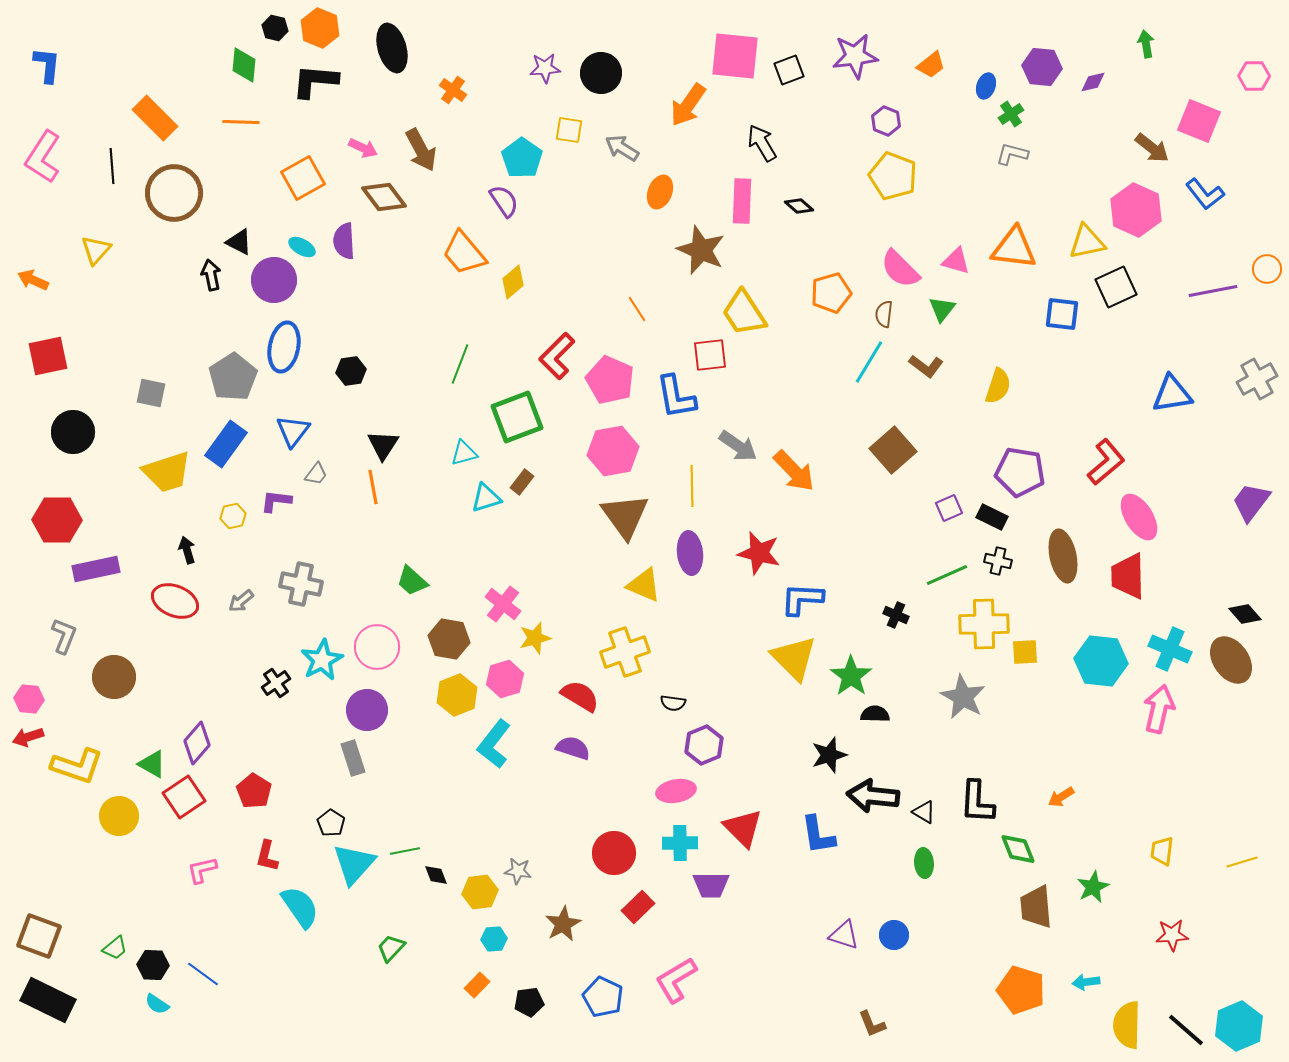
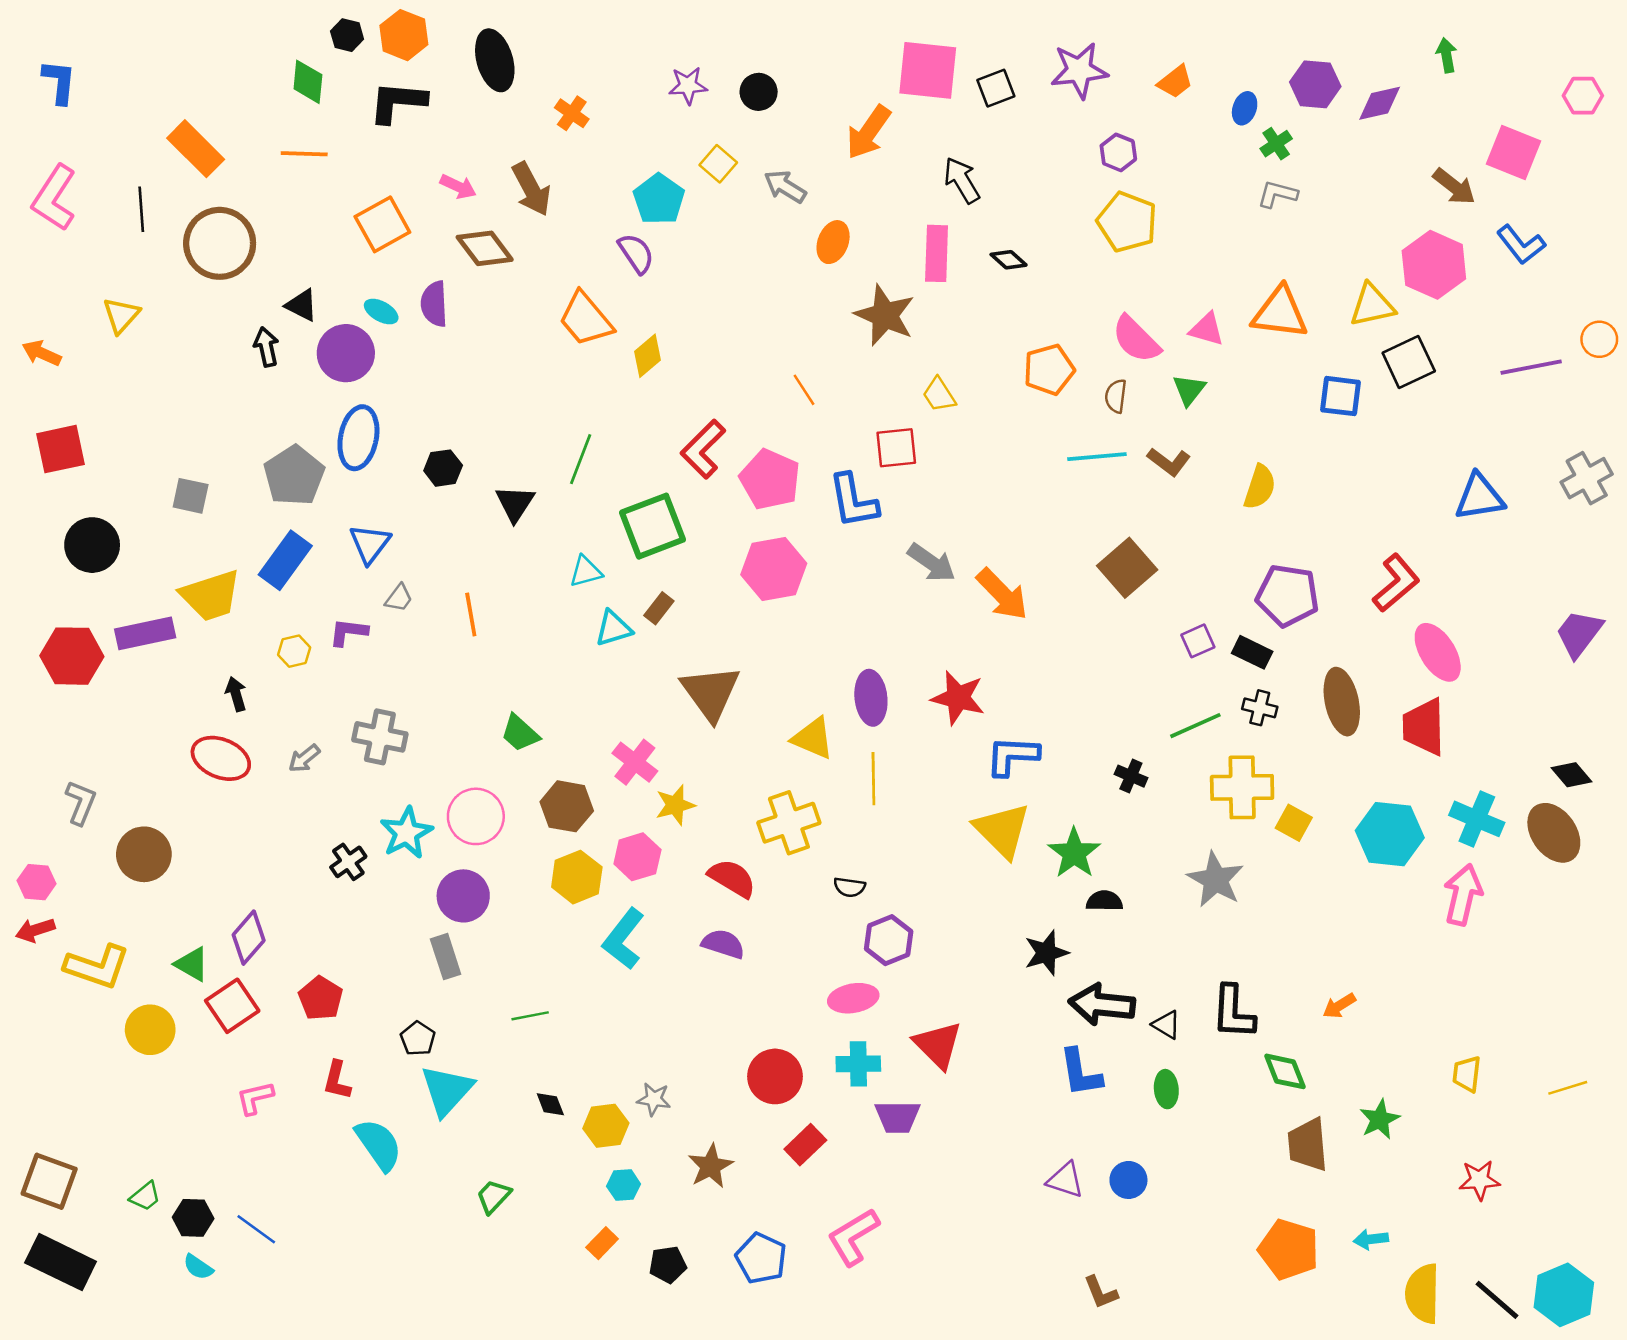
black circle: (601, 73) -> (759, 92), size x0.7
purple diamond: (1093, 82) -> (1380, 103), size x1.4
yellow square: (569, 130) -> (718, 164), turned 32
yellow trapezoid: (744, 313) -> (939, 395), size x0.6
cyan line: (869, 362) -> (1097, 457), turned 54
black triangle: (383, 445) -> (515, 503), moved
yellow line: (692, 486) -> (873, 779), moved
brown triangle: (625, 516) -> (711, 693), moved
purple rectangle: (96, 569) -> (145, 633), moved
yellow square: (1025, 652) -> (1294, 823), turned 32
blue L-shape: (818, 835) -> (1080, 1073), moved
green line: (405, 851) -> (530, 1016), moved

